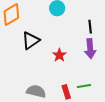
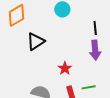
red star: (59, 55) -> (65, 68), moved

